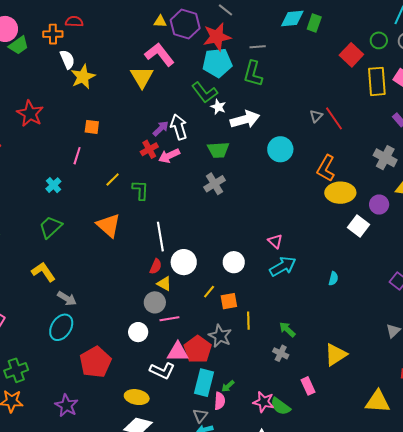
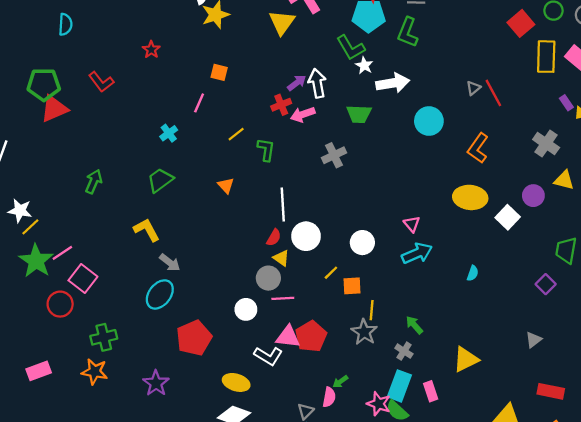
red star: (30, 114) -> (151, 50), size x0.6
gray cross: (215, 184) -> (334, 155), moved
yellow ellipse: (340, 193) -> (470, 197), moved
orange triangle: (109, 225) -> (226, 185), size x0.6
gray star: (220, 336) -> (364, 332), moved
cyan rectangle: (204, 383) -> (399, 386), moved

